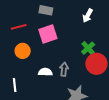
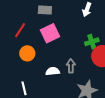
red line: (19, 27) -> (20, 30), turned -35
green cross: (88, 48) -> (92, 42), turned 32

